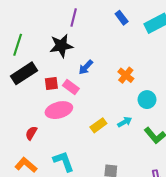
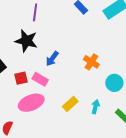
black star: (61, 46) -> (26, 41), turned 30
cyan arrow: (125, 122) -> (95, 107), turned -40
yellow rectangle: (98, 125) -> (70, 104), moved

